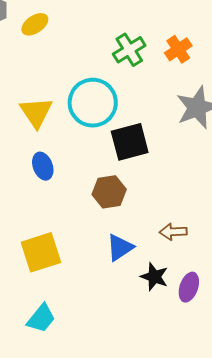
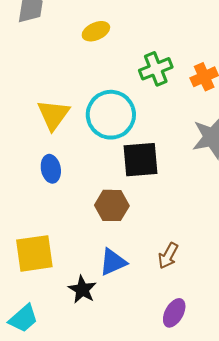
yellow ellipse: (35, 24) -> (96, 31), moved
brown arrow: (173, 232) -> (168, 256), turned -68
black star: (154, 277) -> (82, 290), moved

